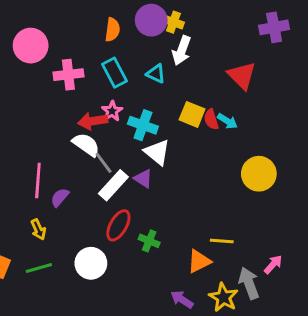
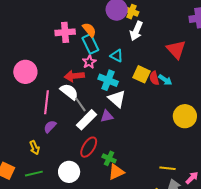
orange semicircle: (112, 30) -> (89, 30), moved, turned -49
pink circle: (31, 46) -> (25, 72), moved
cyan triangle: (156, 74) -> (117, 56), moved
pink cross: (68, 75) -> (65, 32), moved
pink star: (112, 111) -> (89, 62), moved
purple triangle: (143, 179) -> (107, 116), turned -48
pink line: (38, 181) -> (46, 102), moved
yellow line: (222, 241) -> (167, 168), moved
orange triangle: (199, 261) -> (116, 172), moved

